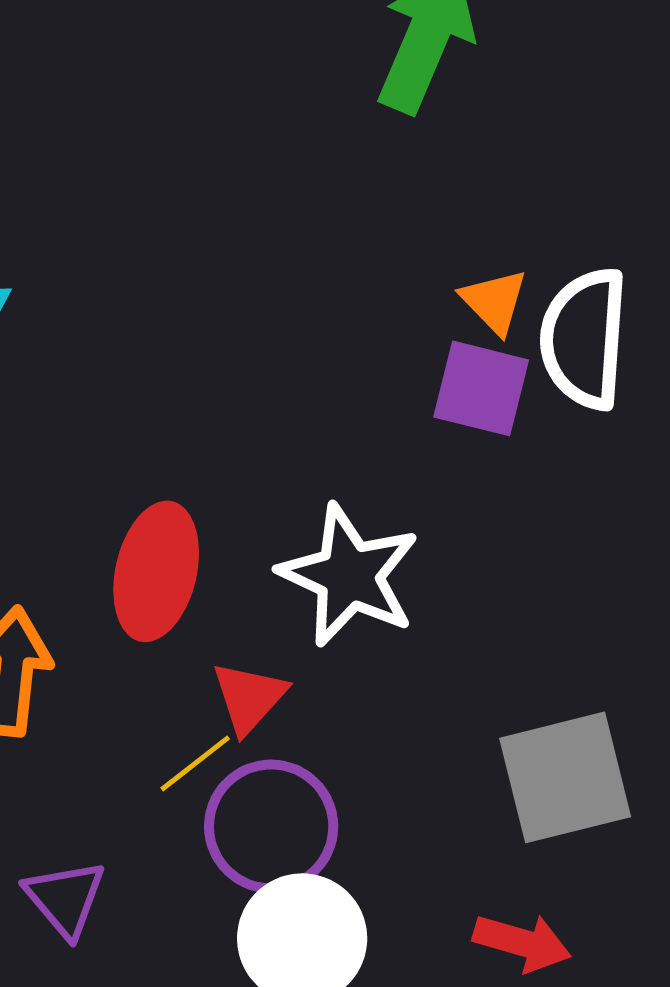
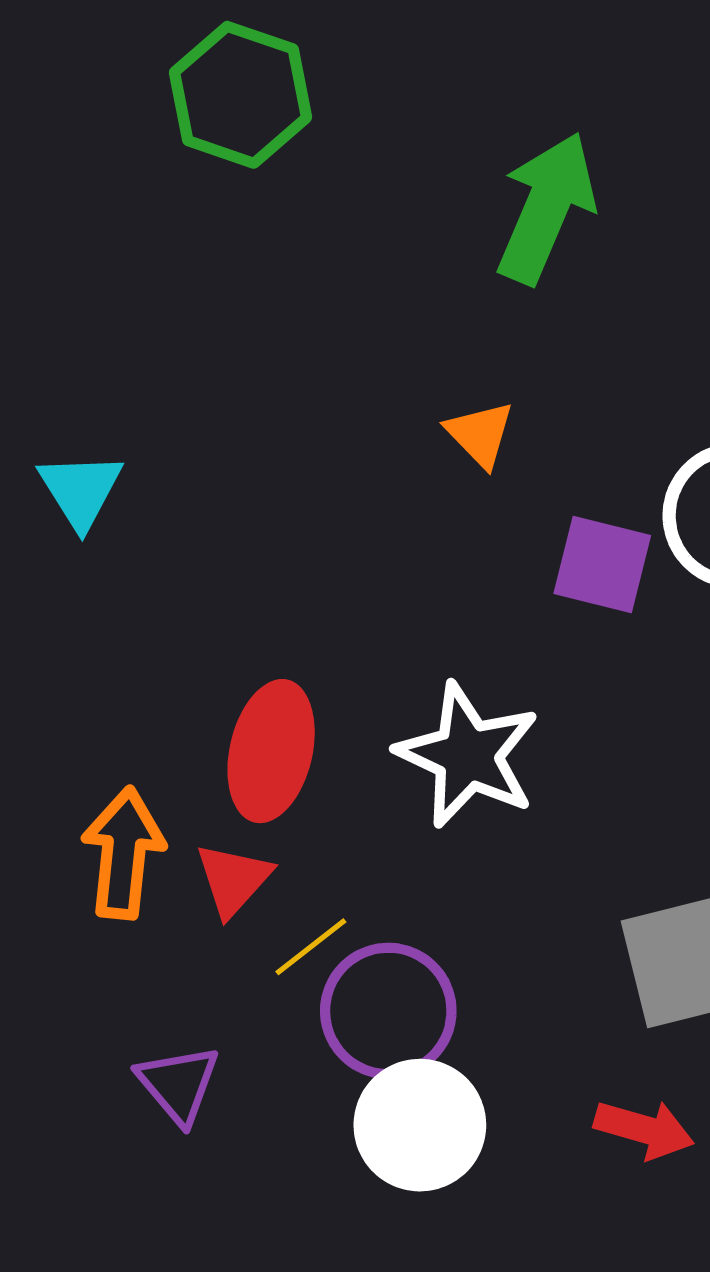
orange triangle: (494, 301) -> (480, 434), moved
red triangle: (249, 697) -> (233, 879), moved

